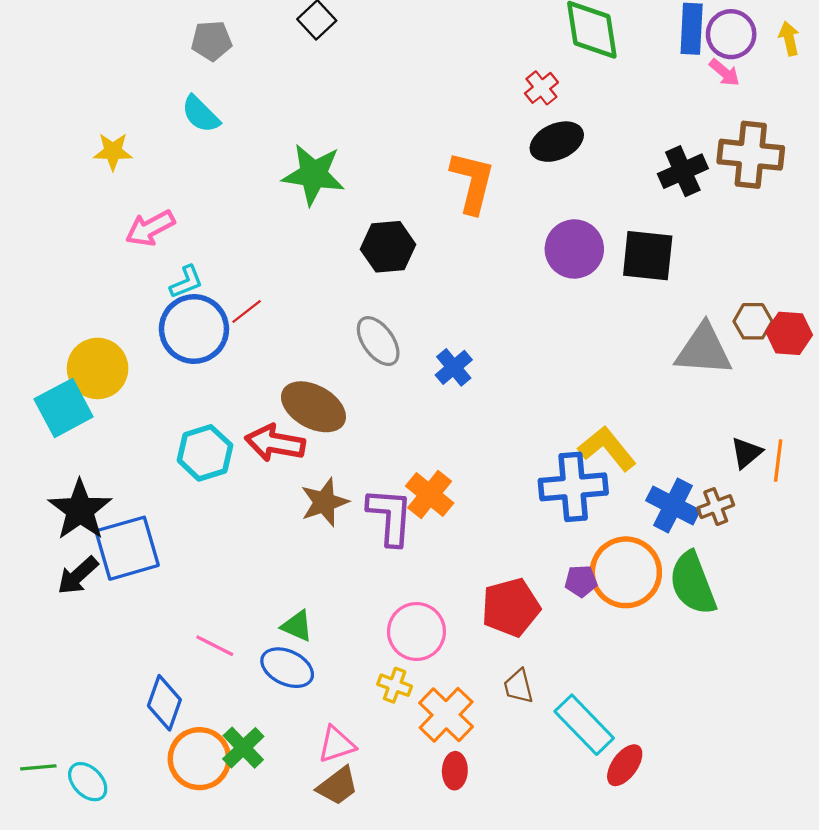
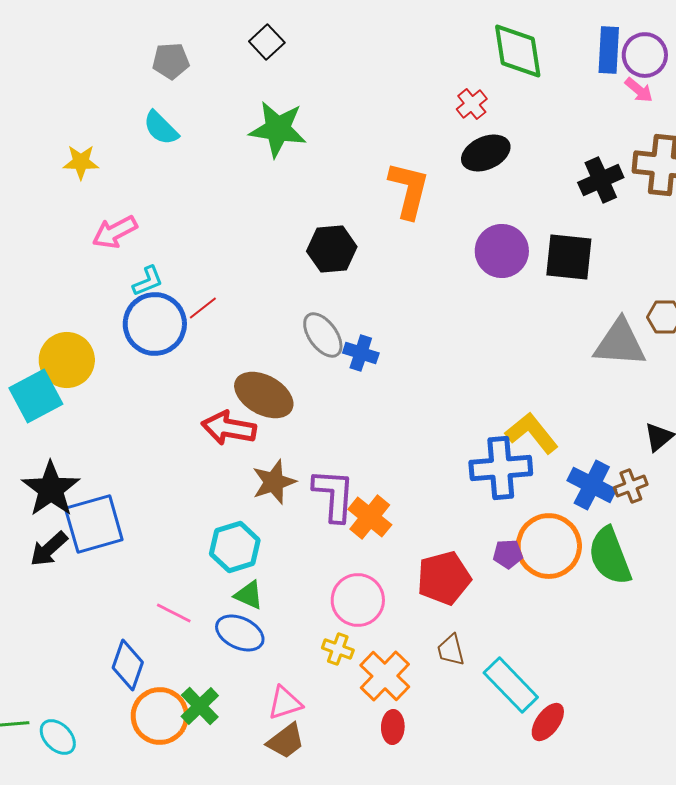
green star: (313, 174) -> (278, 129), moved
blue cross: (454, 367) -> (361, 353), moved, turned -32
cyan hexagon: (205, 453) -> (235, 547), moved
orange cross: (430, 494) -> (370, 517), moved

